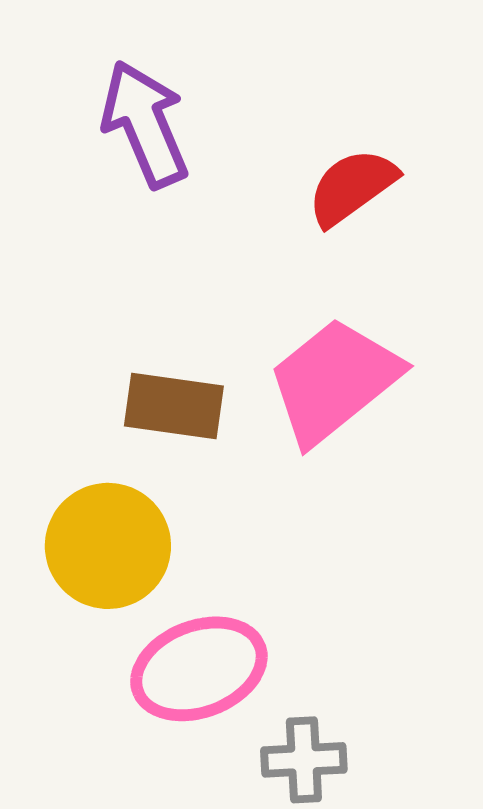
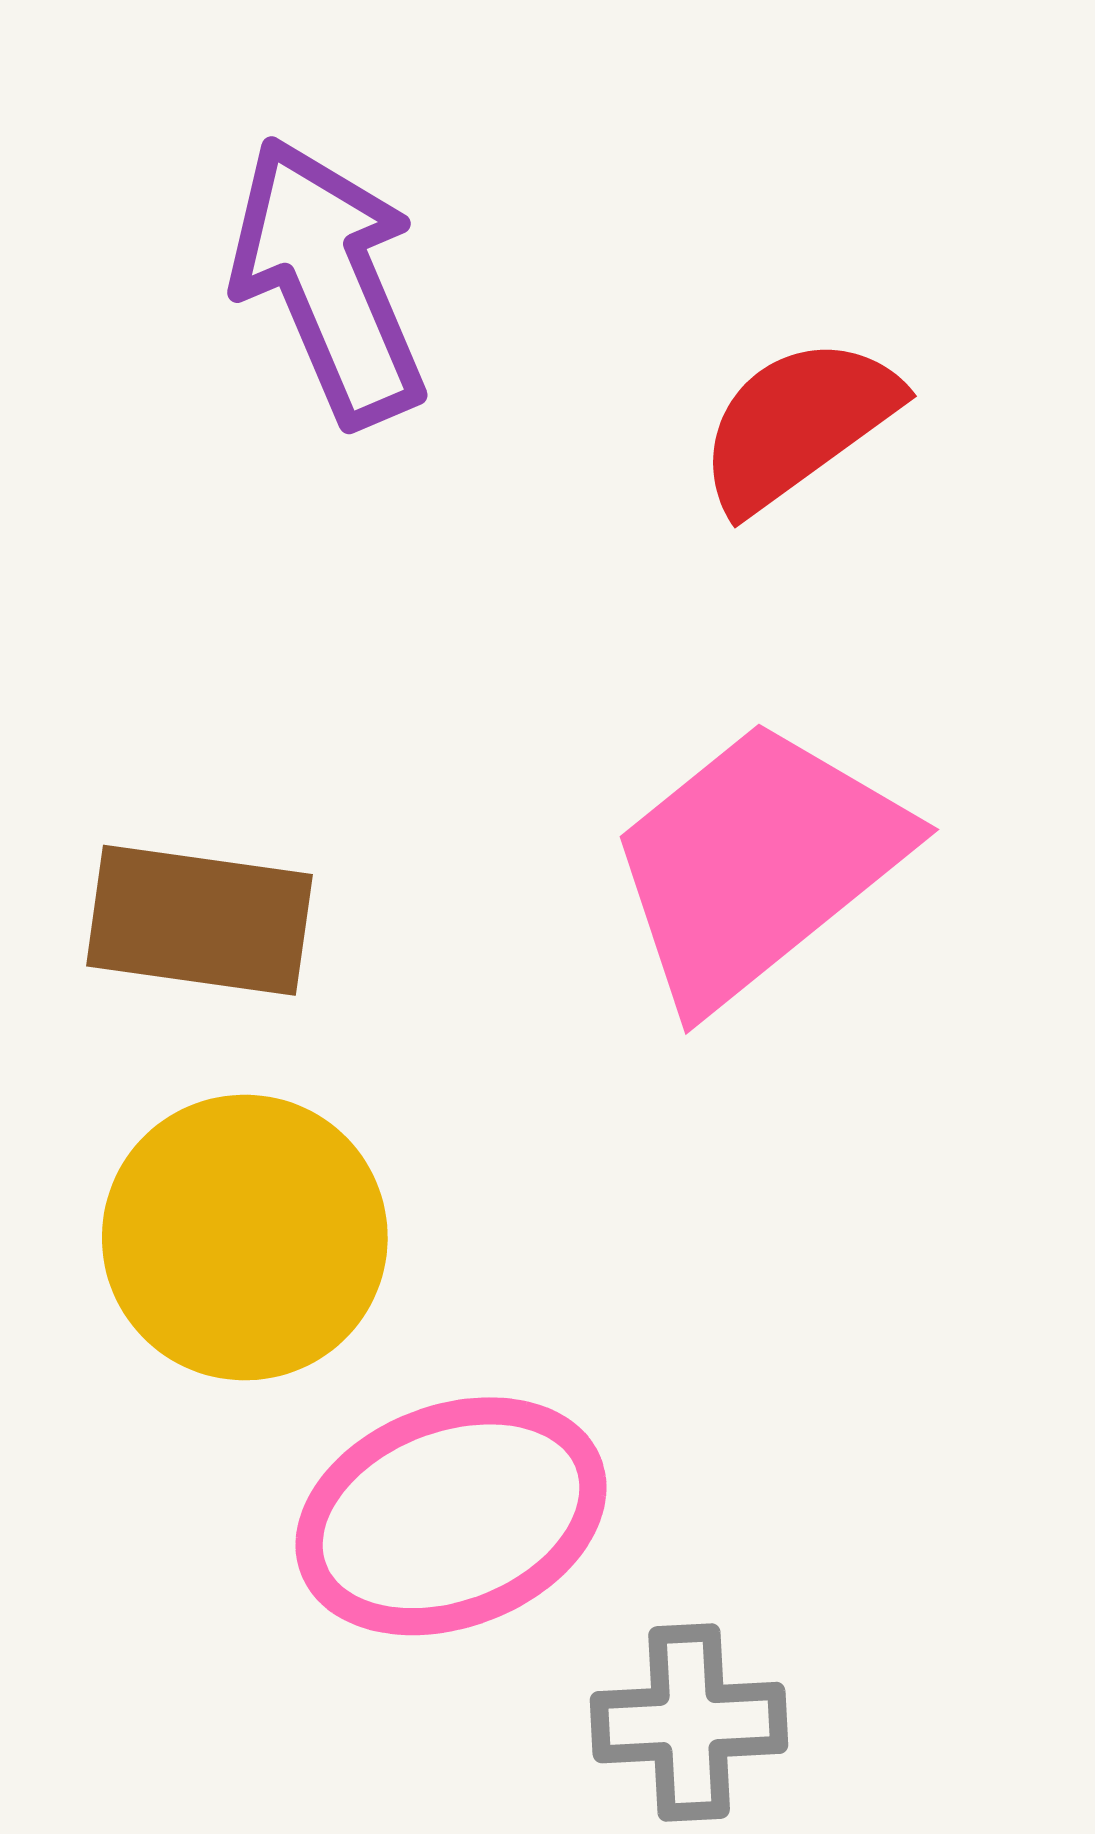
brown rectangle: (174, 406) -> (199, 920), moved

